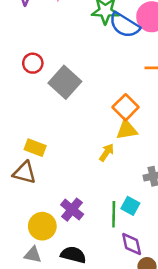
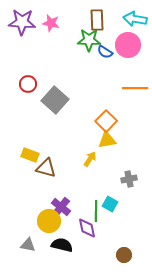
blue semicircle: (124, 25) -> (105, 52), size x0.6
brown triangle: (24, 173) -> (46, 168), moved
yellow circle: (42, 226) -> (49, 221), moved
purple diamond: (132, 244) -> (87, 228), moved

